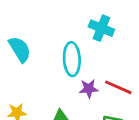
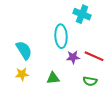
cyan semicircle: (20, 49) -> (24, 50), moved

